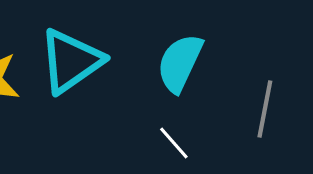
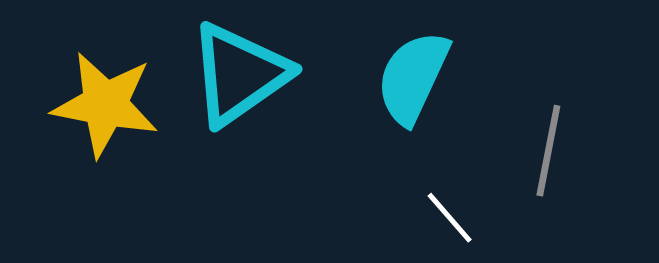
white line: (174, 143) -> (450, 218), moved

